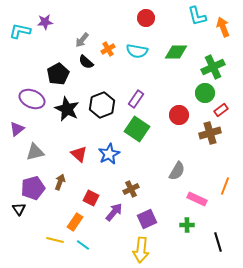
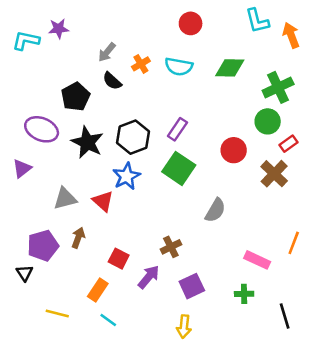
brown cross: (210, 133) -> (274, 174), turned -30
gray triangle: (35, 152) -> (65, 199), moved
blue star: (109, 154) -> (126, 176), moved
gray semicircle: (177, 171) -> (215, 210), moved
yellow line: (55, 240) -> (57, 313), moved
yellow arrow: (141, 250) -> (184, 327), size x0.7

